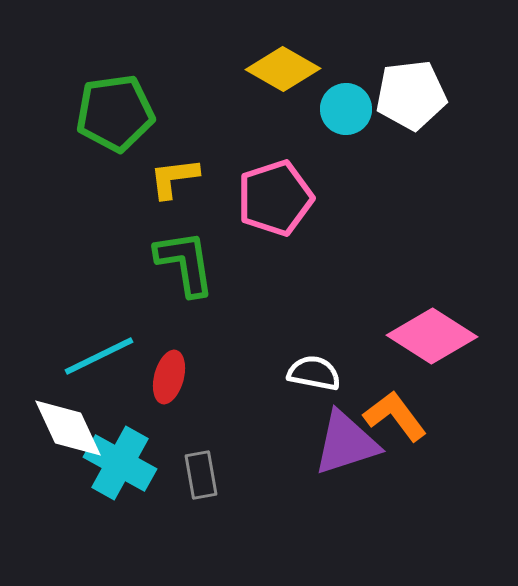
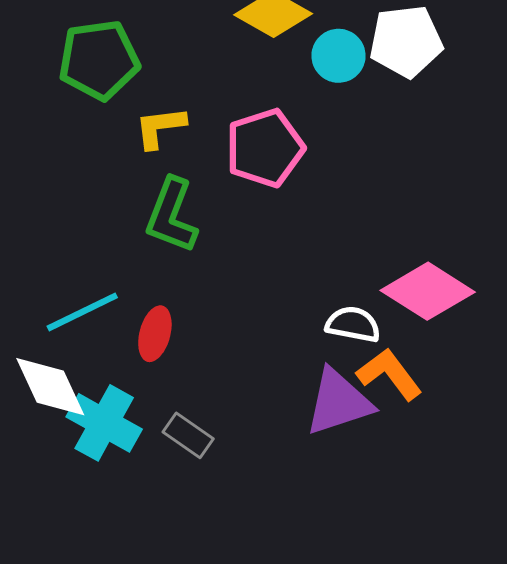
green L-shape: (185, 263) -> (172, 215), turned -150
white semicircle: (314, 373) -> (353, 324), moved
gray rectangle: (201, 475) -> (188, 435), turned -45

